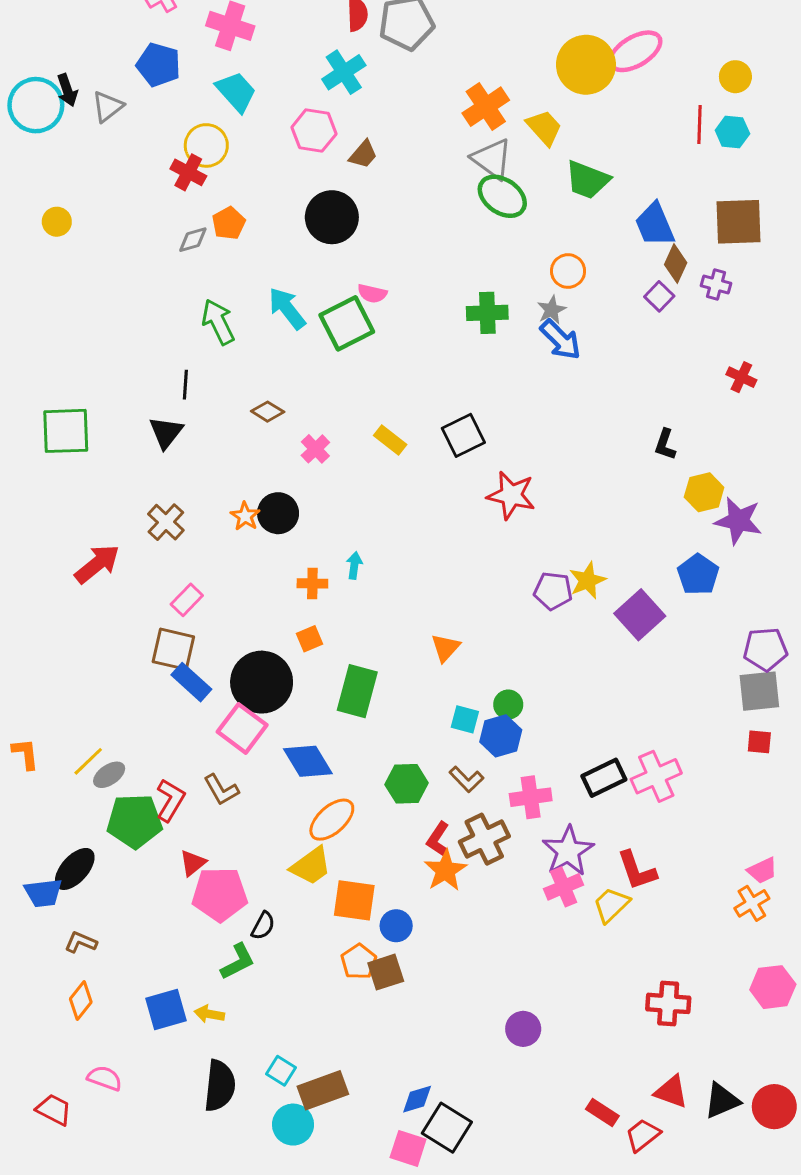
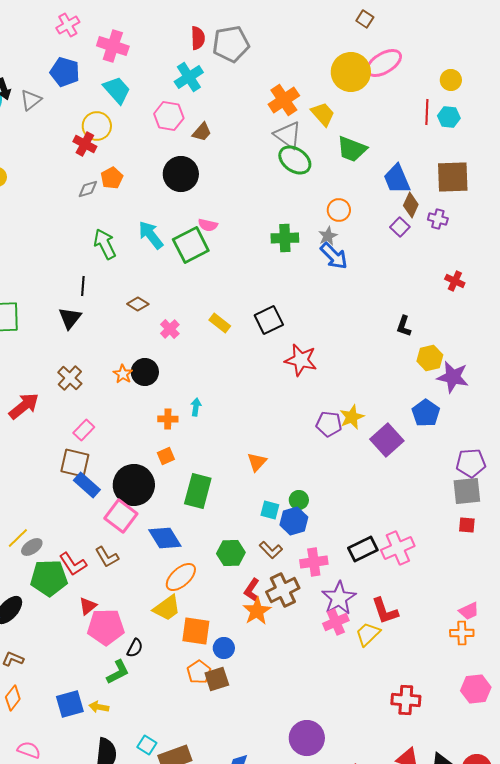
red L-shape: (170, 800) -> (73, 564), turned 116
orange cross: (752, 903) -> (462, 633), turned 30
purple circle: (523, 1029) -> (307, 738), moved, size x1.5

